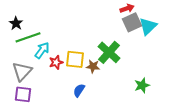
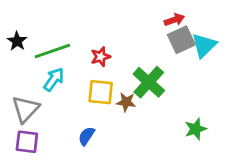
green line: (28, 37) -> (52, 51), moved
red star: (56, 62) -> (101, 57), moved
blue semicircle: (79, 90) -> (86, 136), moved

